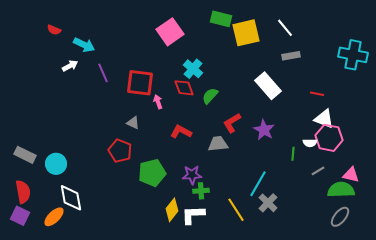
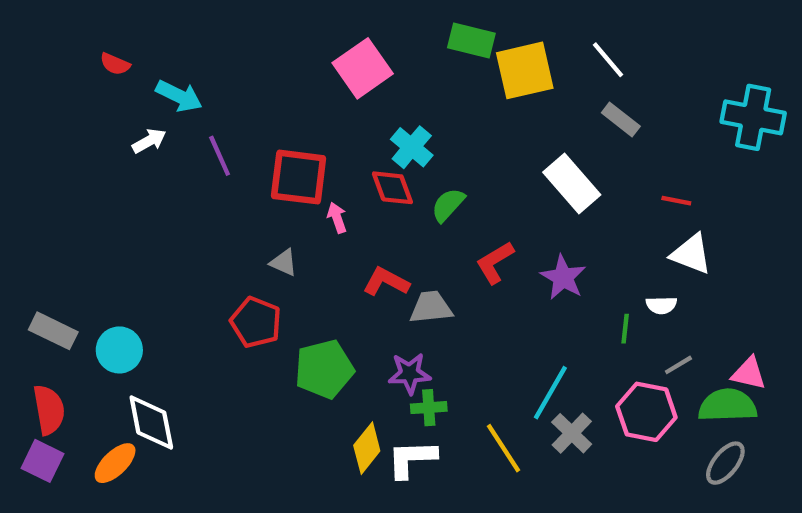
gray rectangle: (291, 56) -> (621, 119), turned 48
pink hexagon: (329, 138) -> (646, 412), moved
gray trapezoid: (218, 144) -> (431, 307), moved

